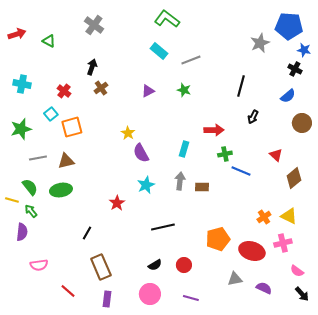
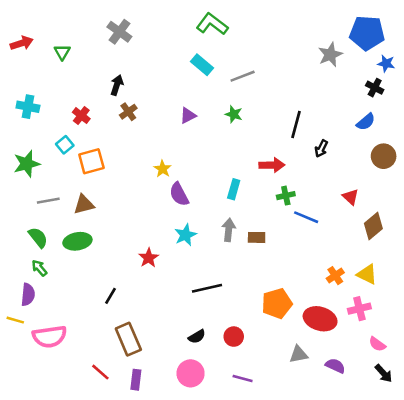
green triangle: (49, 41) -> (62, 52), turned 32
black line: (241, 86) -> (296, 124), moved
yellow line: (12, 200) -> (15, 320), moved
pink semicircle: (39, 265) -> (50, 337), size x1.5
red line: (68, 291) -> (100, 372), moved

